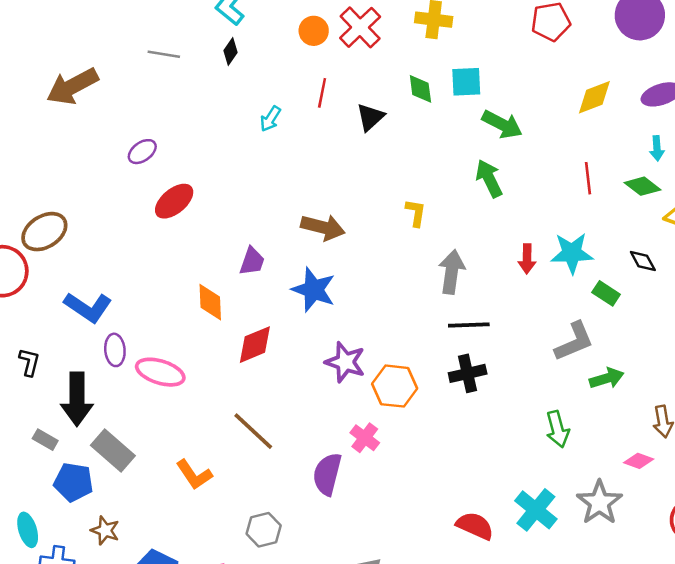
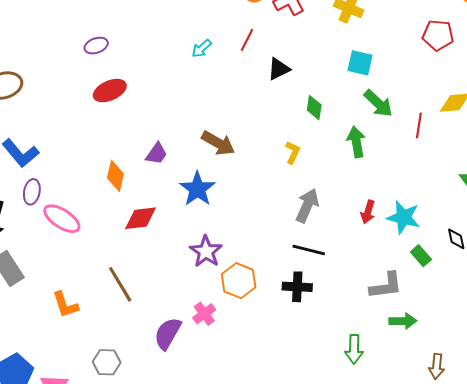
green diamond: (420, 89) -> (314, 108), moved
red line: (588, 178) -> (419, 125), moved

